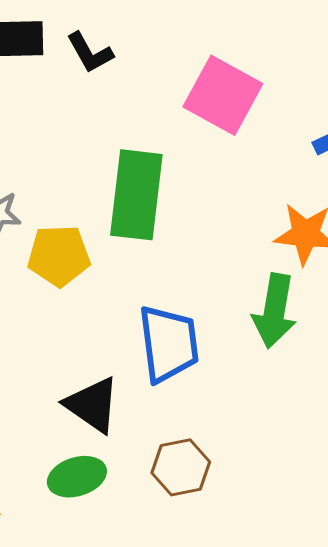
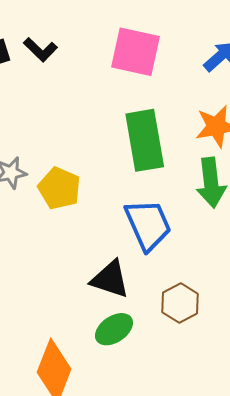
green rectangle: (136, 195) -> (145, 140), moved
yellow pentagon: (59, 256) -> (59, 188), turned -30

